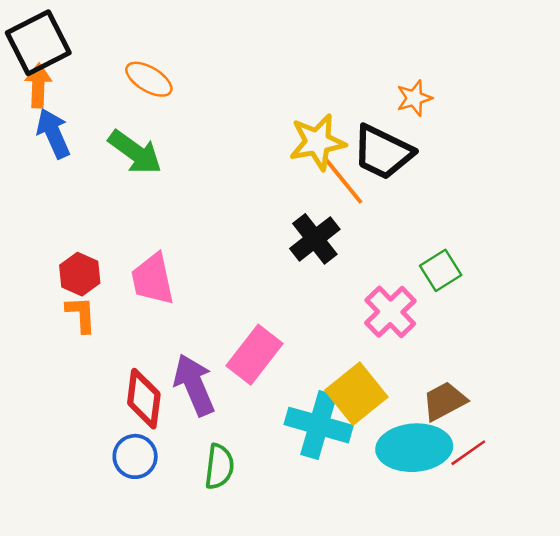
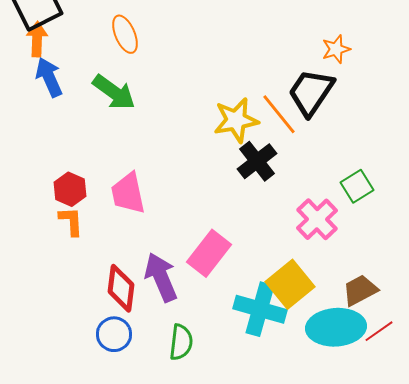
orange ellipse: (149, 79) -> (125, 34), turned 36
yellow star: (317, 142) -> (236, 120), moved
black trapezoid: (383, 152) -> (311, 92), turned 98

